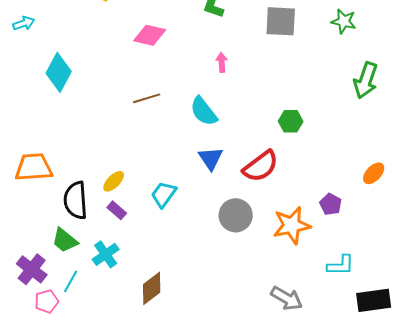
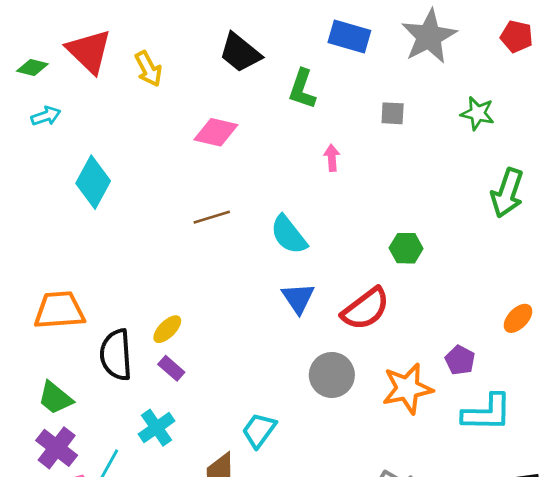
gray square: (281, 21) -> (393, 113), size x0.6
pink arrow: (222, 62) -> (332, 158), moved
cyan trapezoid: (164, 194) -> (259, 430), moved
green trapezoid: (65, 240) -> (55, 398), moved
cyan L-shape: (341, 265) -> (487, 413), moved, size x1.4

